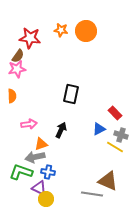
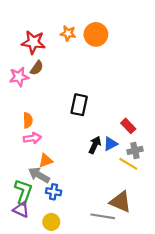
brown semicircle: (18, 56) -> (37, 68), moved
orange semicircle: (12, 96) -> (28, 120), moved
black arrow: (61, 130) -> (95, 145), moved
gray cross: (121, 135) -> (135, 150), turned -32
gray arrow: (35, 157) -> (39, 175), turned 42
green L-shape: (21, 172) -> (23, 192), turned 90
purple triangle: (39, 188) -> (21, 210), moved

